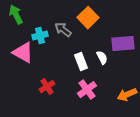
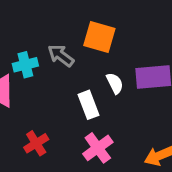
orange square: (88, 18) -> (99, 37), turned -30
white semicircle: (102, 58) -> (115, 83), moved

